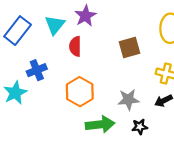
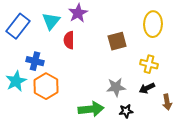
blue cross: (37, 70) -> (35, 61), turned 36
orange hexagon: (80, 92) -> (46, 86), moved

